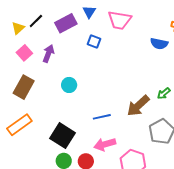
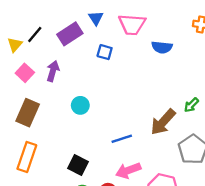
blue semicircle: (159, 44) -> (162, 47), moved
orange rectangle: (19, 125) -> (27, 157), turned -30
black square: (62, 136) -> (78, 165), size x0.7

